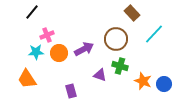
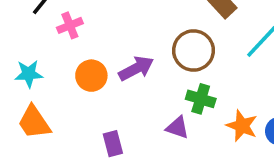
pink cross: (47, 35) -> (70, 25), moved
cyan star: (36, 52) -> (29, 74), moved
purple triangle: (100, 75) -> (177, 128), moved

